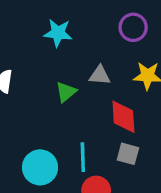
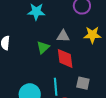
red diamond: (123, 117) -> (65, 58), moved

